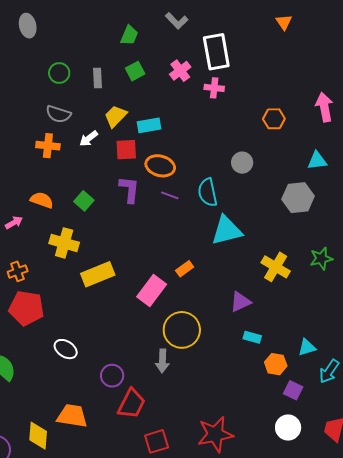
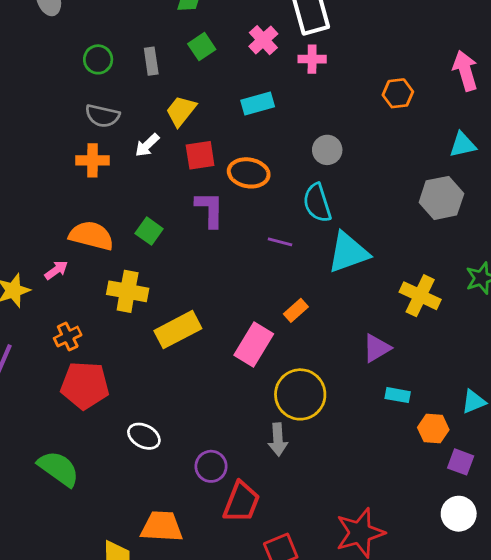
cyan rectangle: (149, 125) -> (258, 103), moved
gray circle: (242, 163) -> (327, 150), moved
purple line: (170, 195) -> (280, 242), moved
orange semicircle: (42, 200) -> (91, 236), size x1.4

